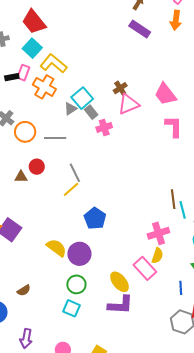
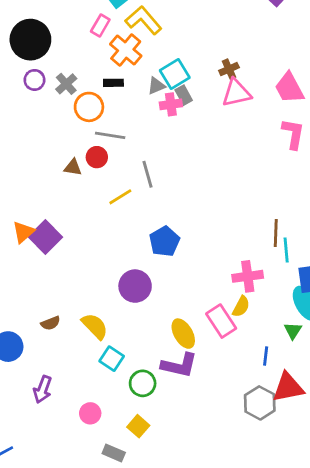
black rectangle: (12, 77) -> (113, 83), moved
pink cross: (104, 127) -> (171, 104), moved
gray line: (55, 138) -> (110, 135), moved
yellow line: (71, 189) -> (120, 197), moved
yellow semicircle: (57, 248) -> (95, 326), moved
green circle: (76, 284) -> (143, 383), moved

